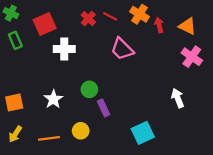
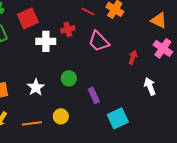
red cross: (88, 19) -> (68, 29), moved, turned 32
red arrow: (159, 25) -> (133, 57), moved, turned 32
purple rectangle: (104, 108) -> (94, 95), moved

